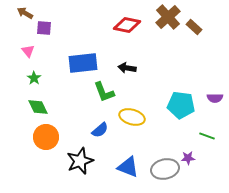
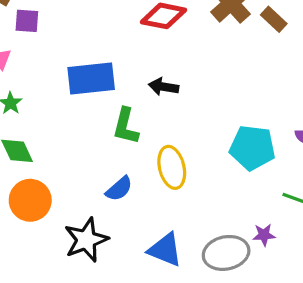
green L-shape: (104, 92) -> (126, 126), turned 35
yellow ellipse: (132, 117) -> (172, 167), turned 60

